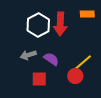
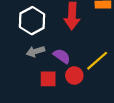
white hexagon: (38, 25) -> (32, 21), moved
red circle: (75, 76) -> (74, 76), moved

